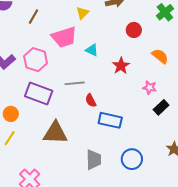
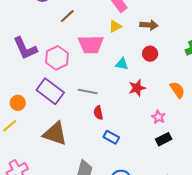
red circle: (134, 30) -> (150, 54), moved
cyan triangle: (92, 50) -> (122, 64), moved, turned -32
blue rectangle: (110, 120) -> (111, 137), size x0.7

